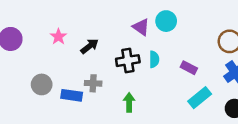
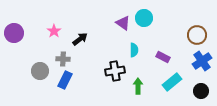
black cross: (128, 61) -> (115, 71), moved
gray cross: (93, 83) -> (63, 59), moved
blue rectangle: (72, 95) -> (65, 80), turned -72
green arrow: (129, 102) -> (138, 86), moved

